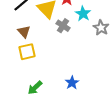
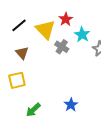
yellow square: (27, 52) -> (17, 80), moved

